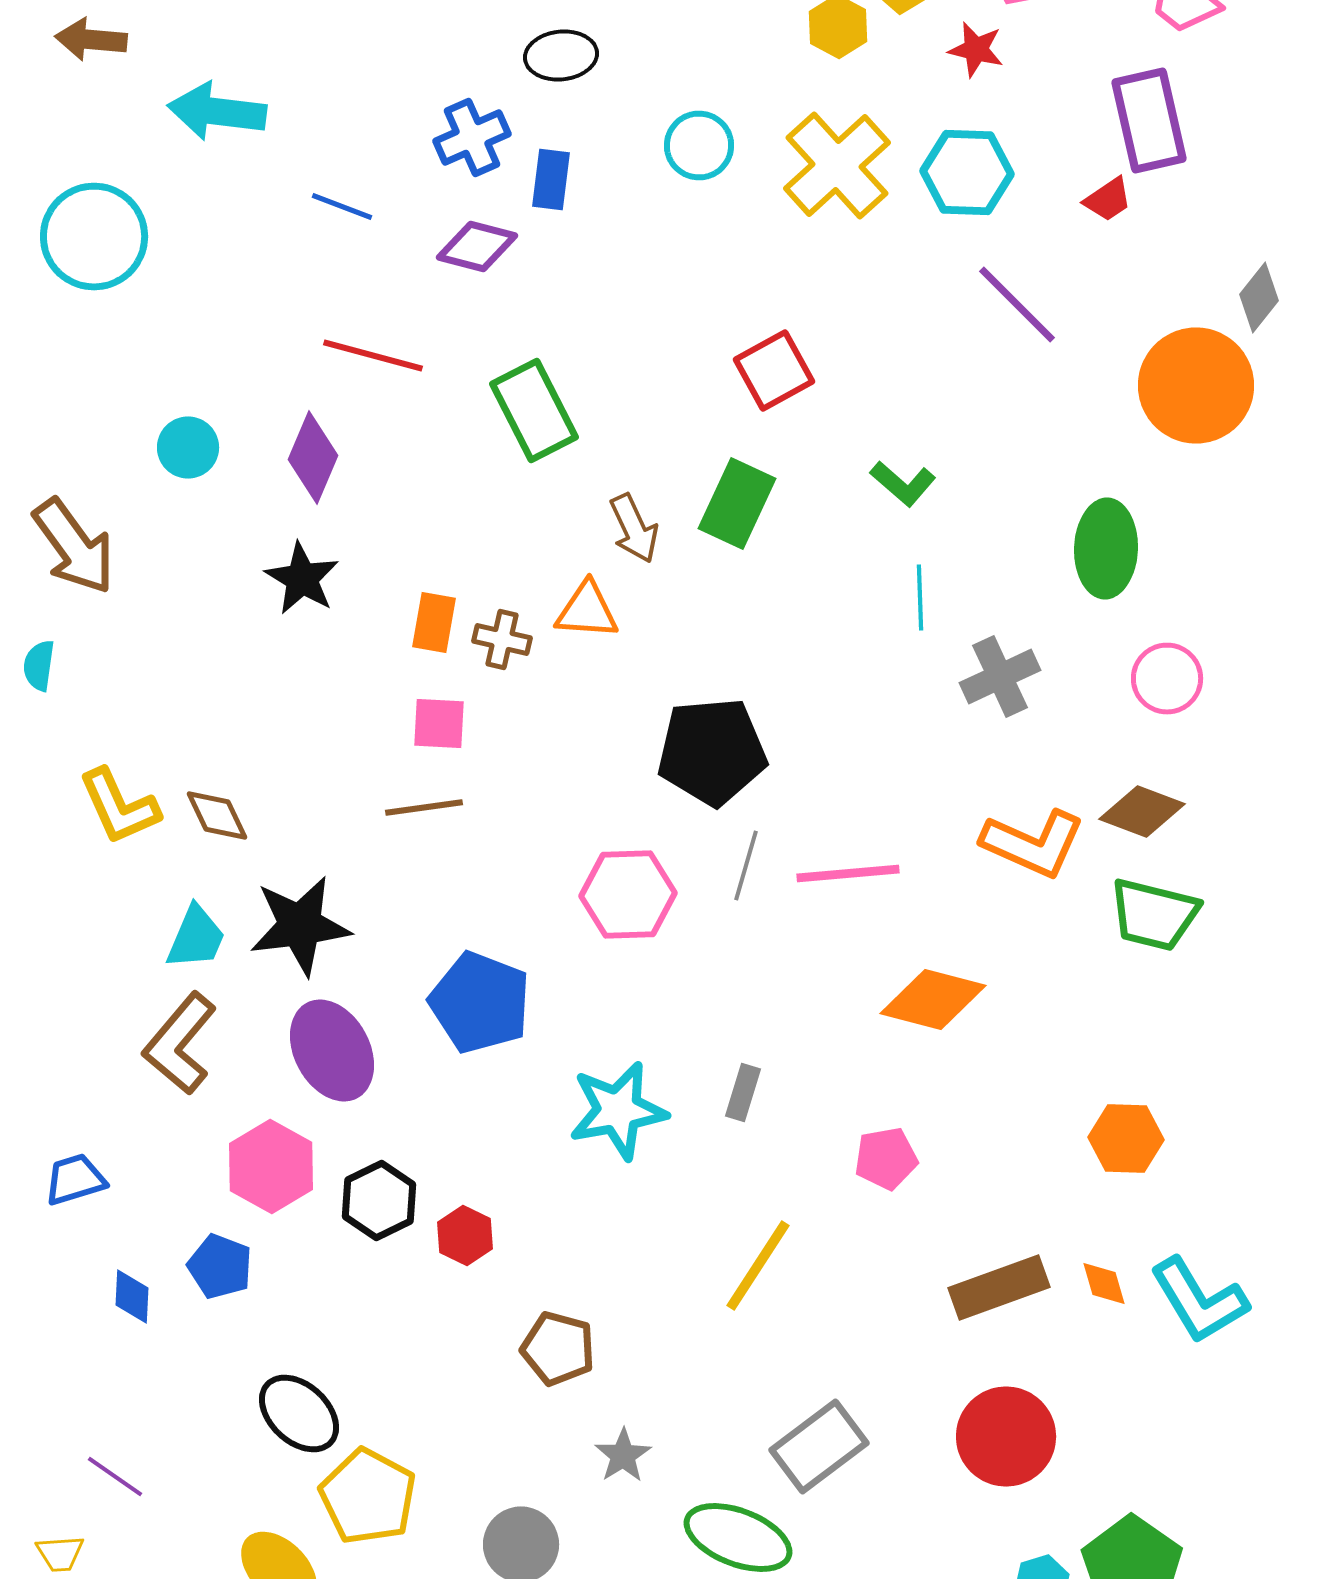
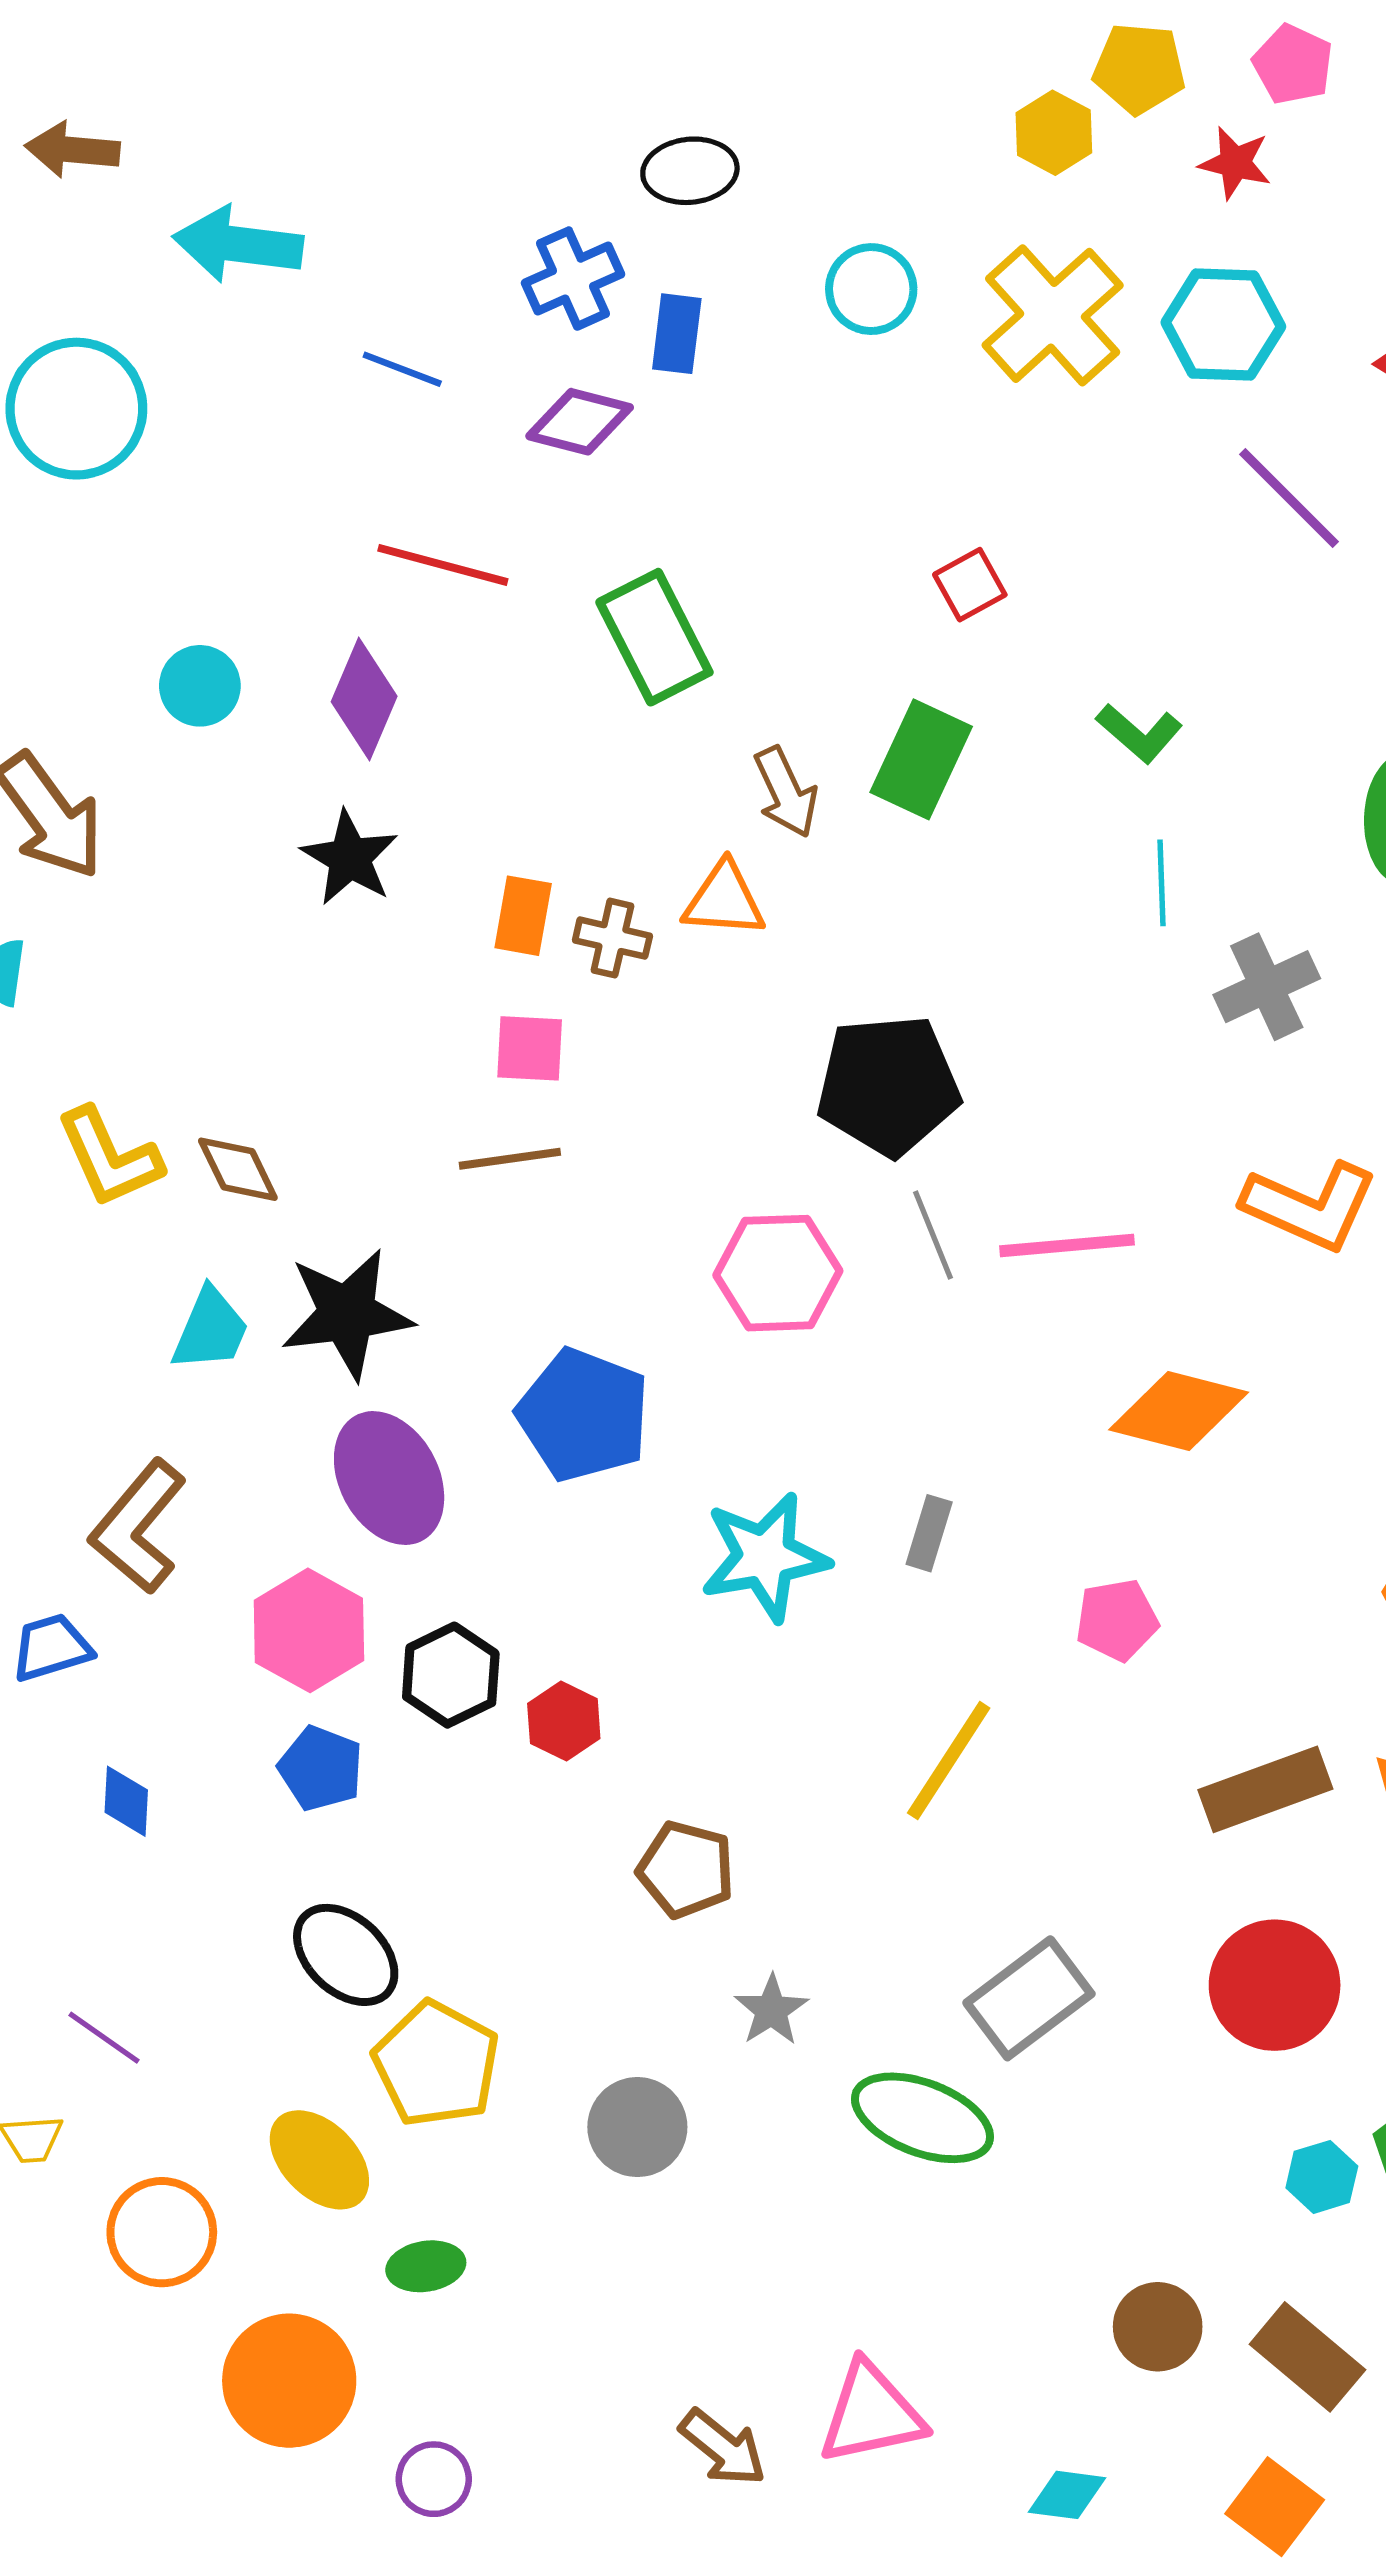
red square: (774, 370) -> (970, 585), size x0.7
gray line: (746, 866) -> (933, 1235), turned -38
brown L-shape: (180, 1044) -> (138, 1527), moved
blue pentagon: (220, 1266) -> (321, 1768), moved

